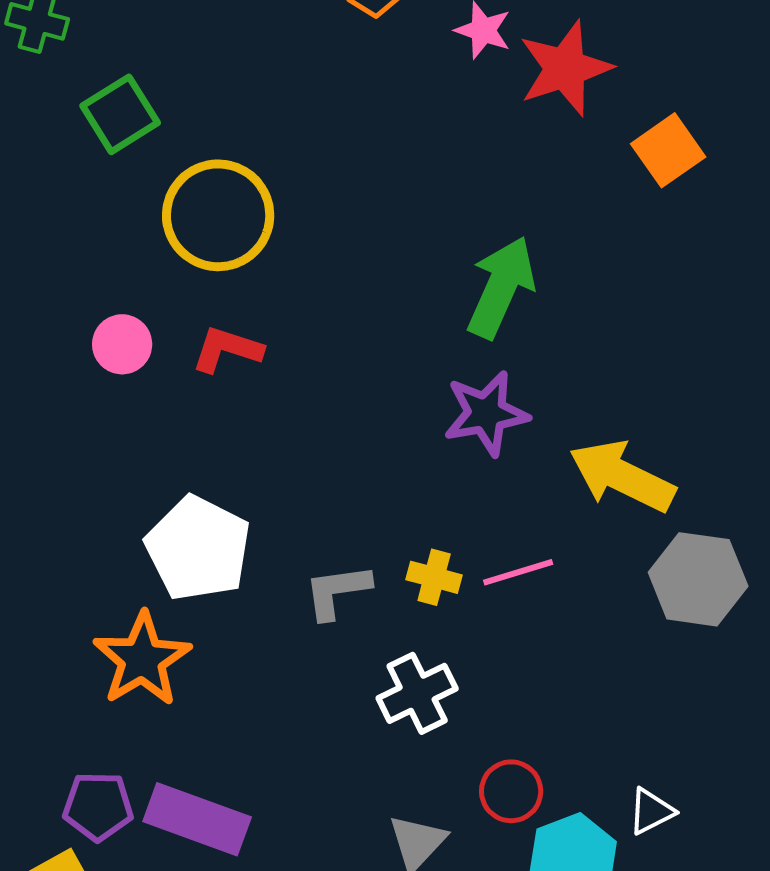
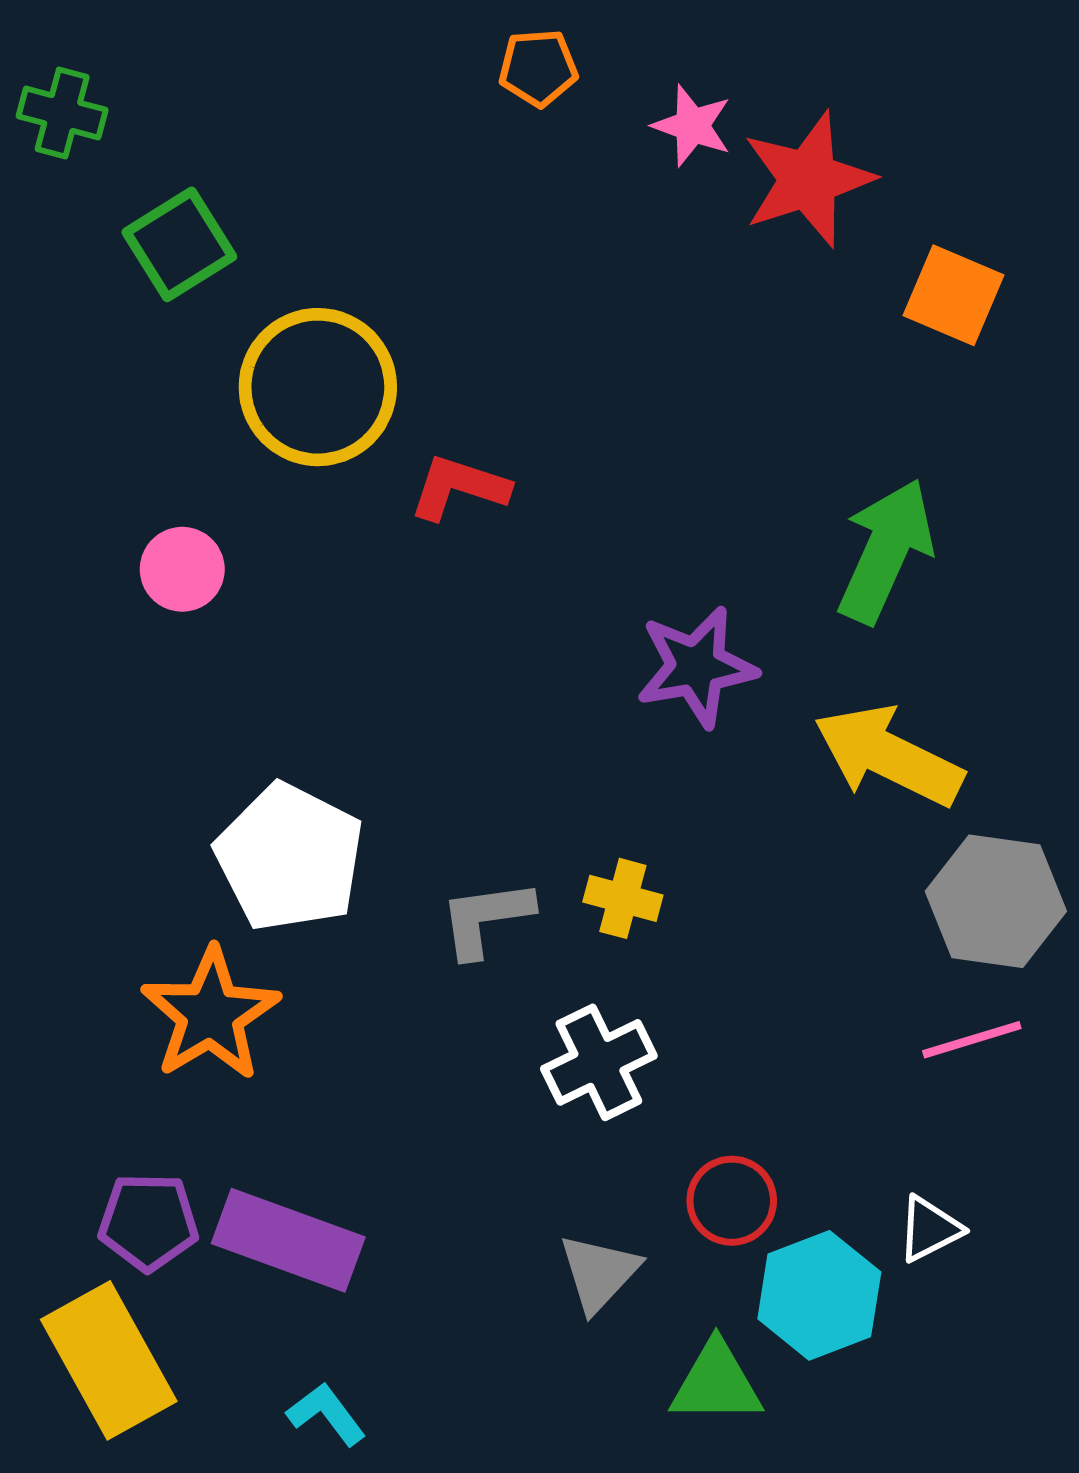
orange square: (668, 150) -> (954, 295), turned -32
green arrow: (501, 287) -> (886, 551), moved
red L-shape: (227, 349) -> (459, 487), moved
pink line: (518, 572) -> (972, 1040), moved

